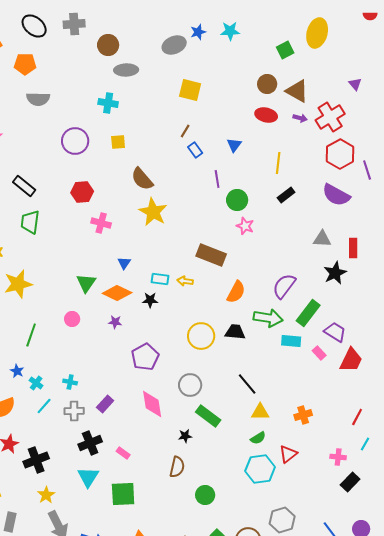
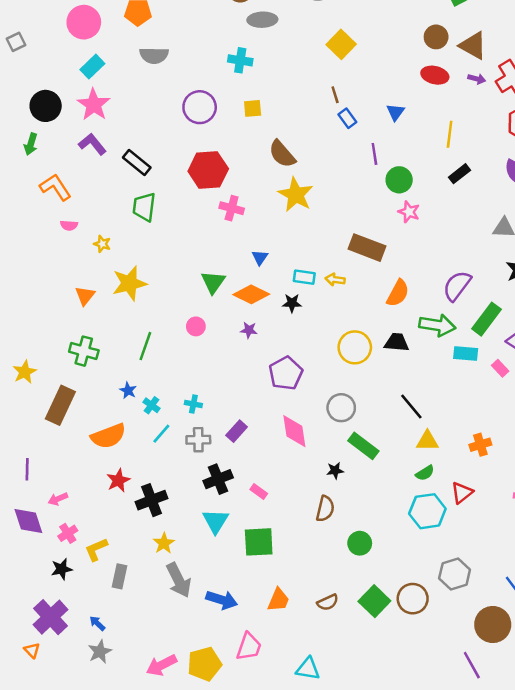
yellow square: (190, 90) -> (341, 44), turned 30
brown line: (185, 131) -> (335, 95), turned -48
red hexagon: (82, 192) -> (208, 170), size x1.4

